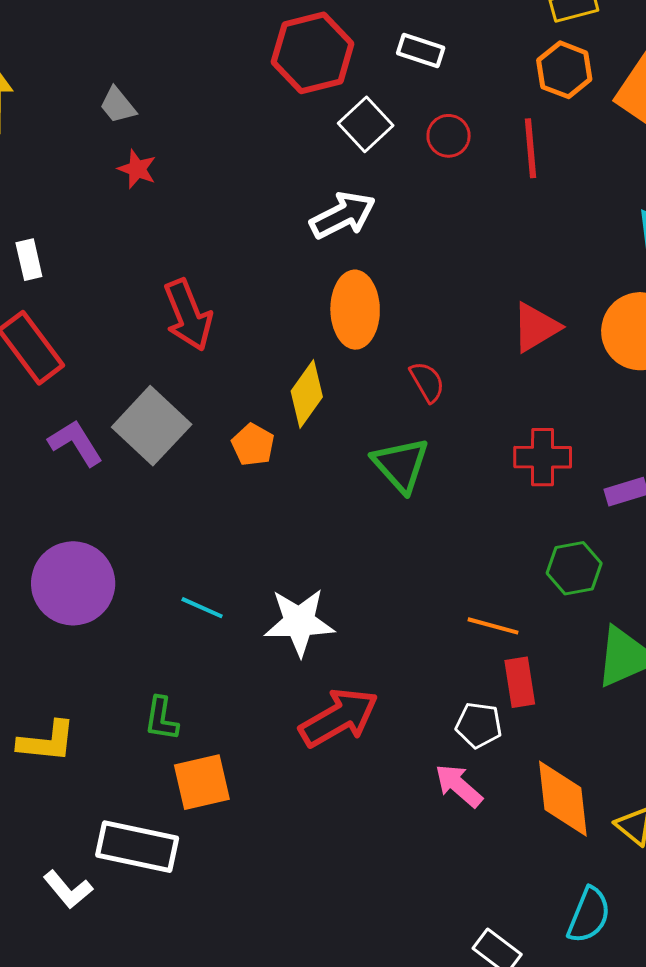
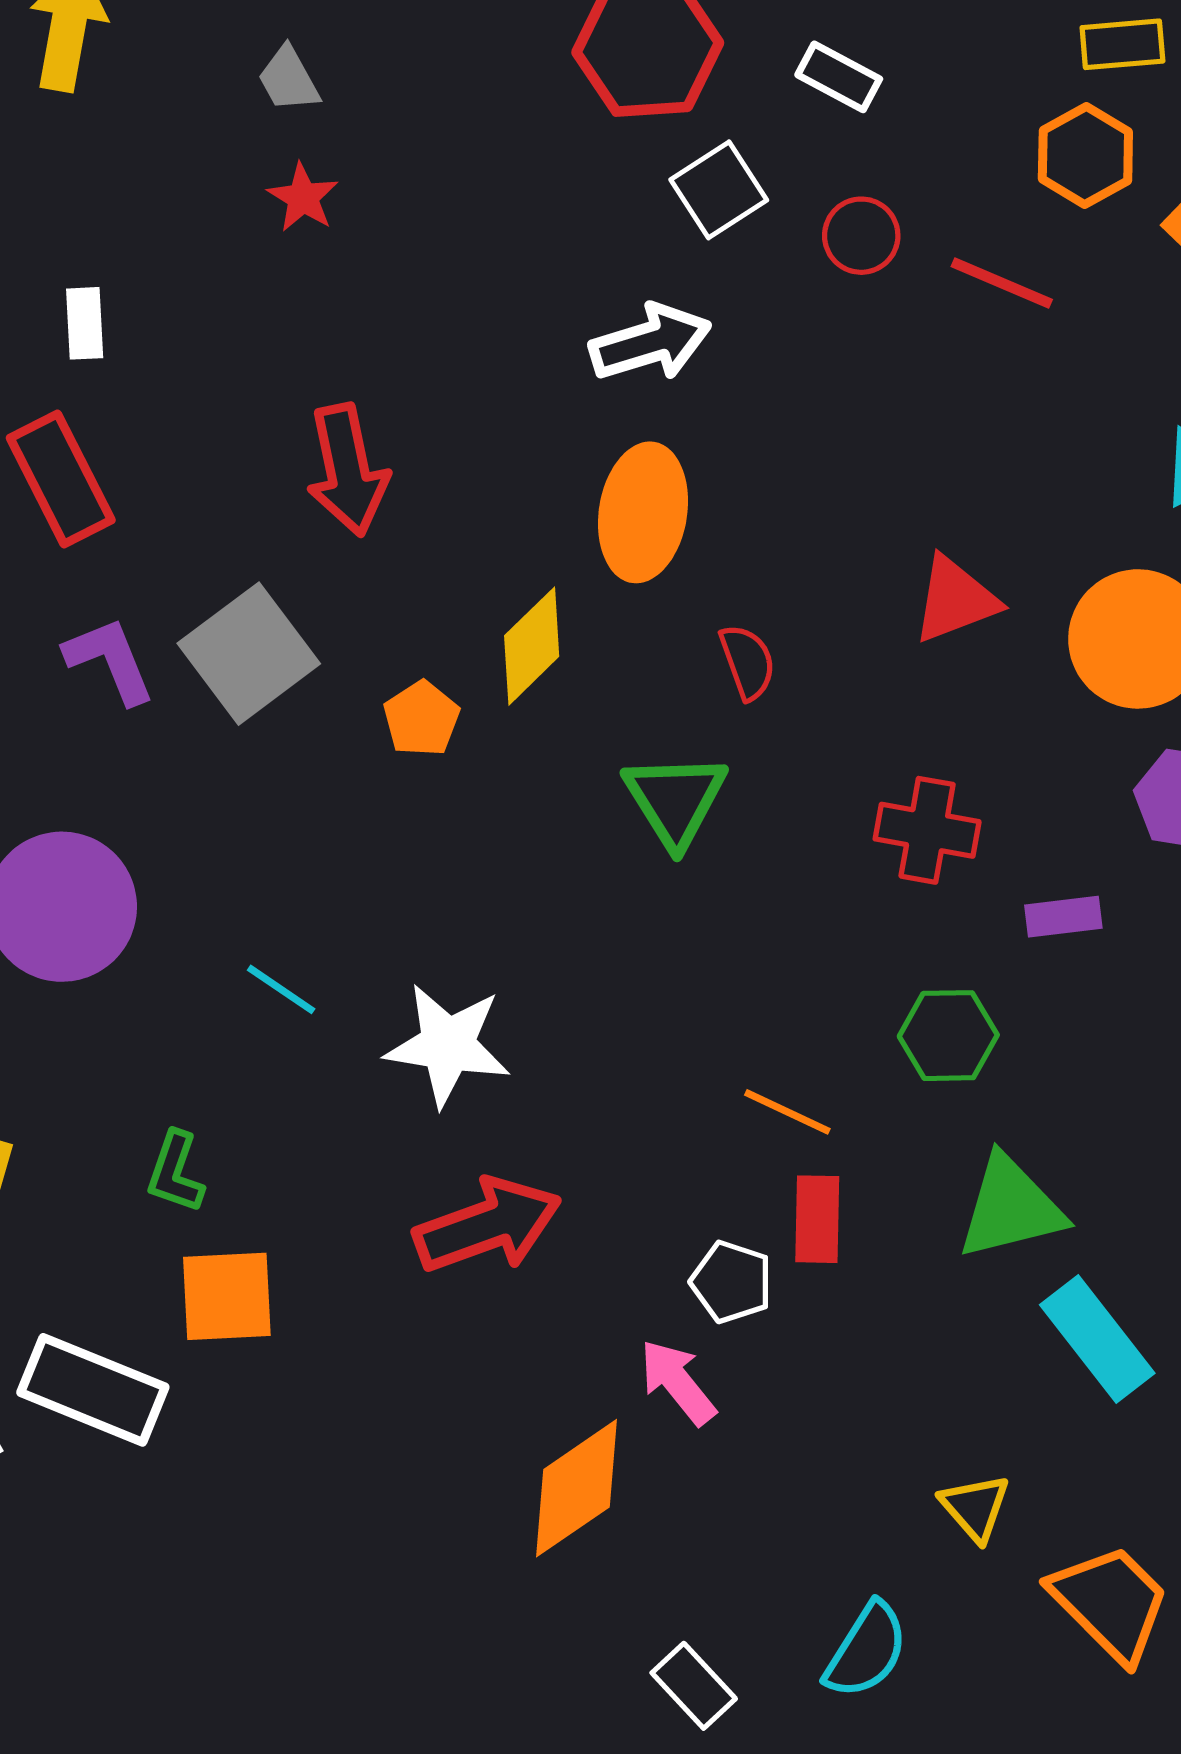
red line: (531, 148) -> (1002, 283), turned -72
orange diamond: (563, 799) -> (576, 1488), moved, turned 52

